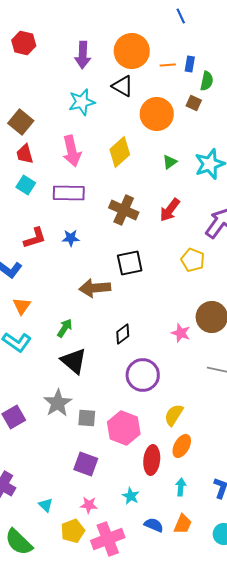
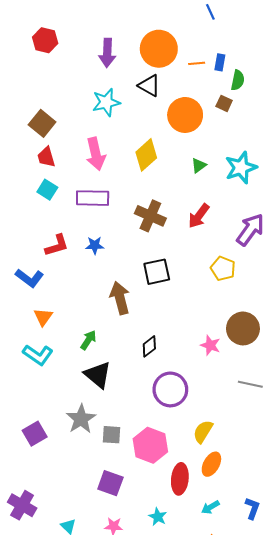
brown arrow: (95, 288) -> (120, 298), turned 80
cyan arrow: (181, 487) -> (210, 507), turned -126

